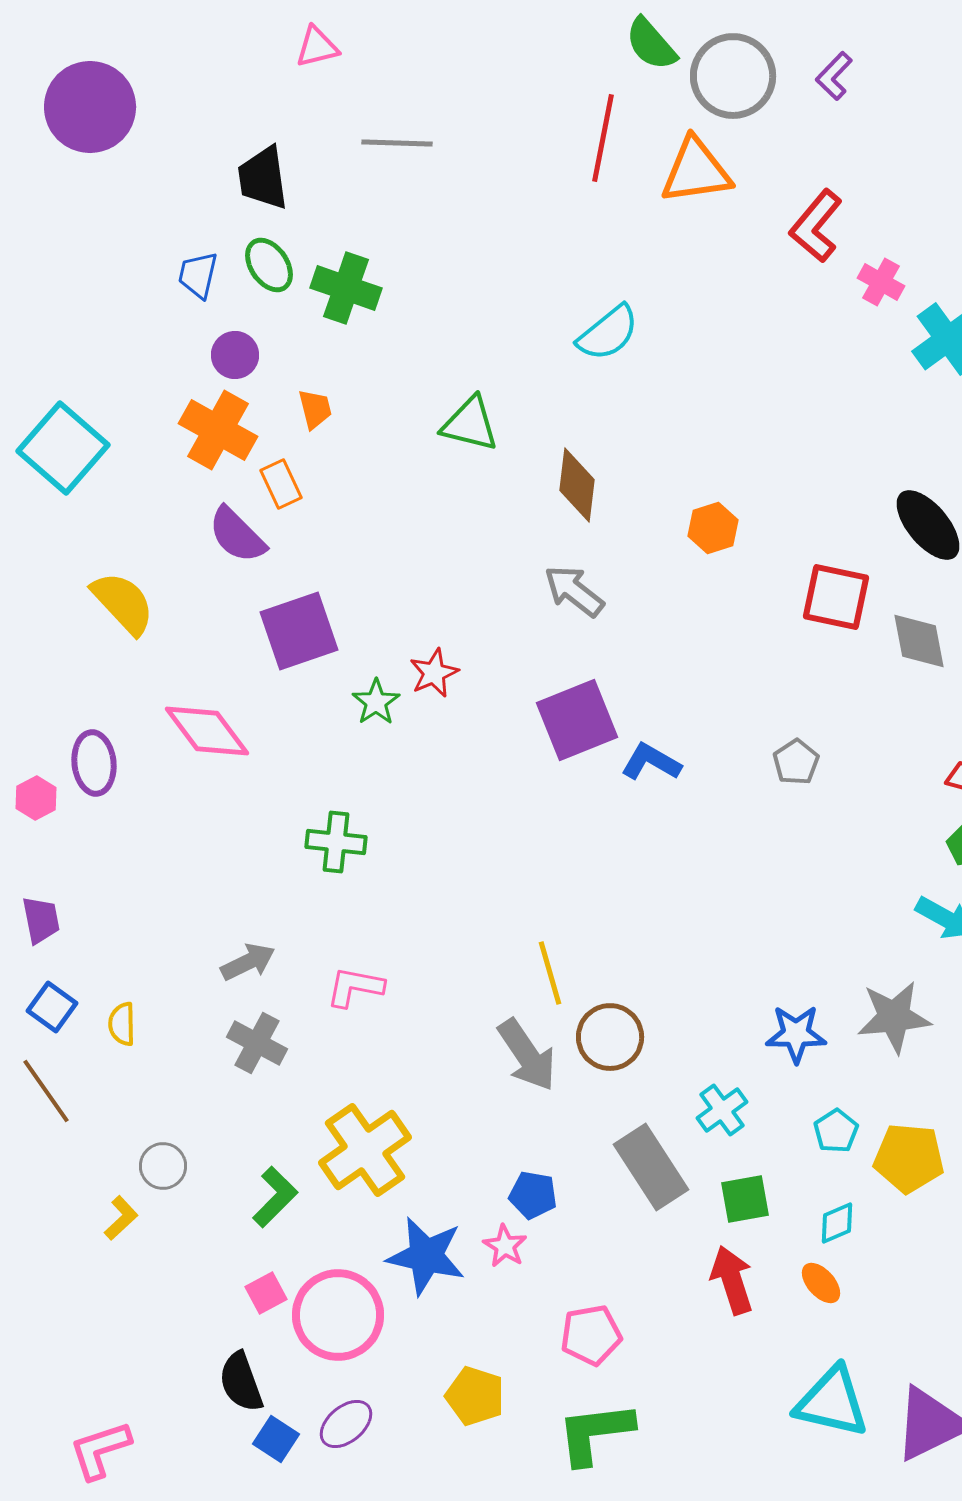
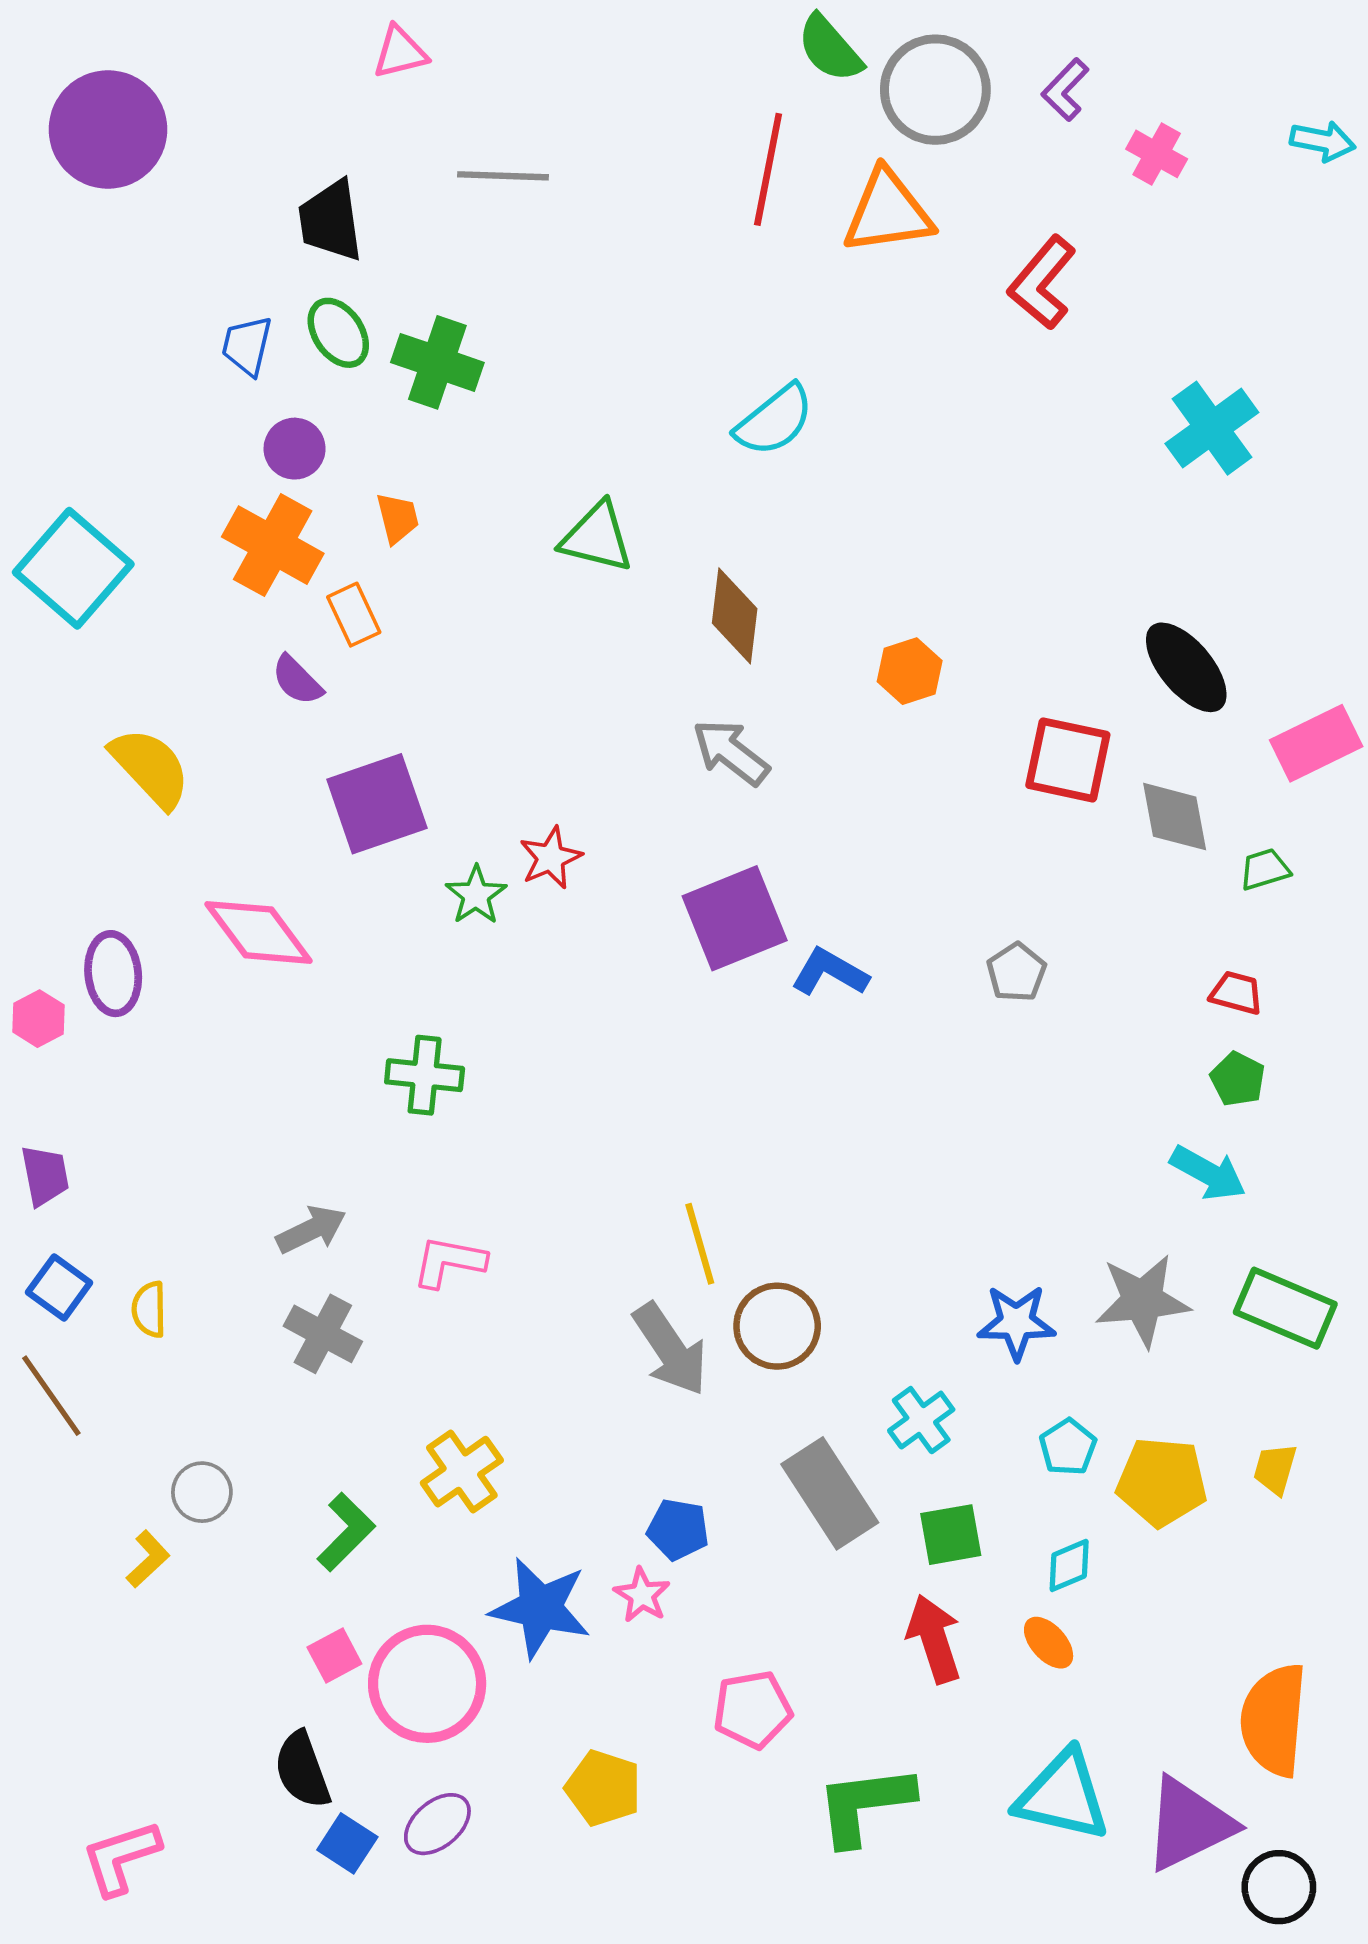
pink cross: (881, 282) -> (1157, 154), moved
purple semicircle: (237, 535) -> (297, 680), size x0.7
yellow cross: (365, 1150) -> (462, 1472), size x0.7
green L-shape: (595, 1433) -> (865, 1805), moved

